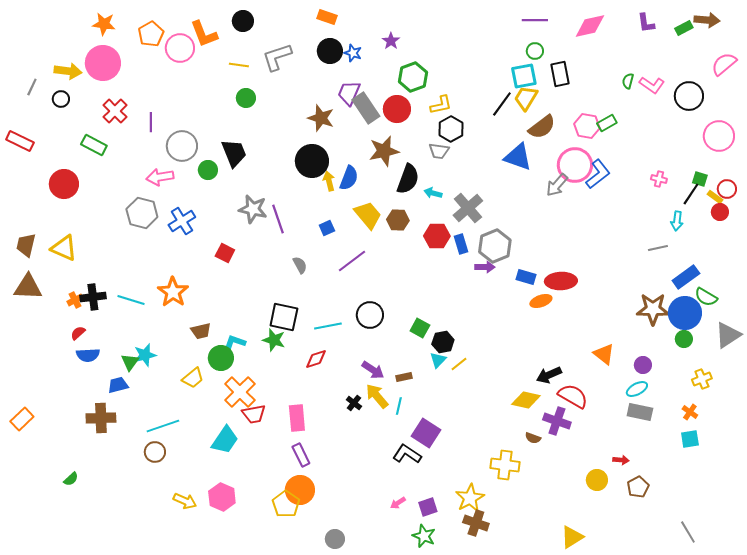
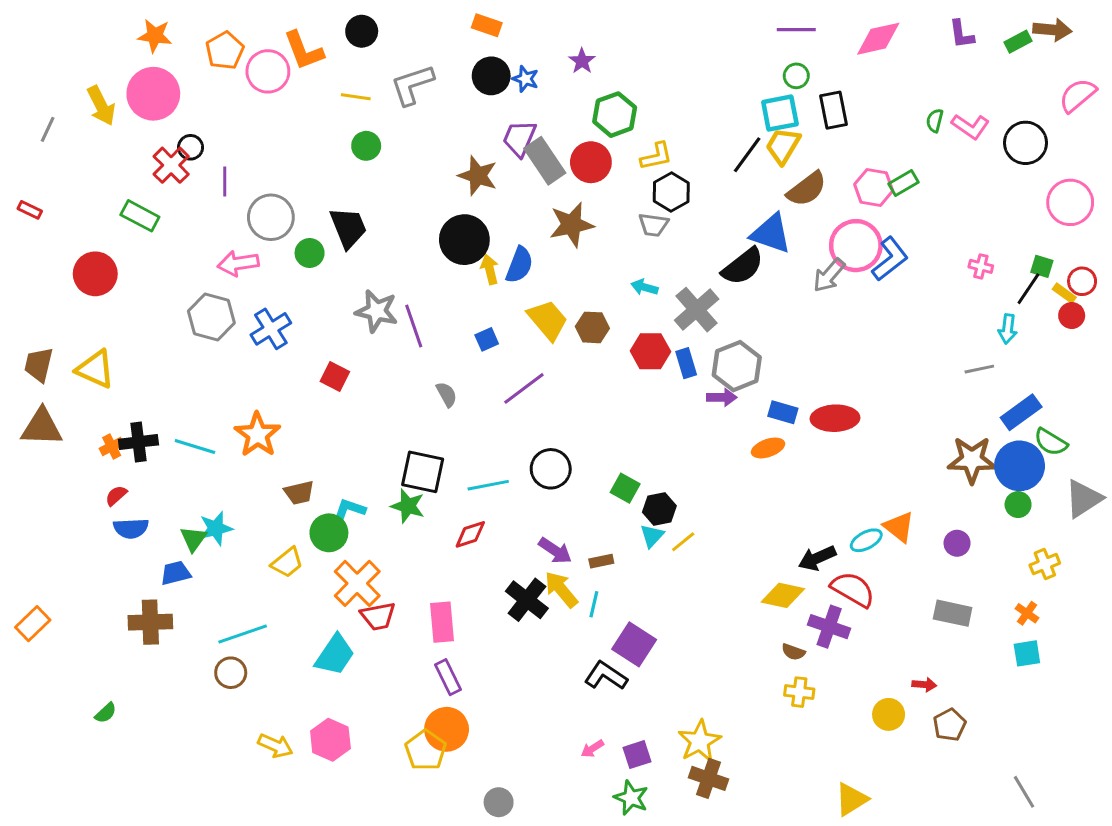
yellow arrow: (68, 71) -> (101, 106), turned 56
black circle: (61, 99) -> (191, 147), moved
red rectangle: (20, 141) -> (30, 210), size x0.6
black semicircle: (408, 179) -> (743, 266), moved, turned 32
orange ellipse: (541, 301) -> (768, 448), moved
cyan ellipse: (637, 389) -> (866, 540), moved
black cross: (354, 403) -> (527, 600), size x1.8
yellow cross: (505, 465) -> (799, 692), moved, size x0.7

